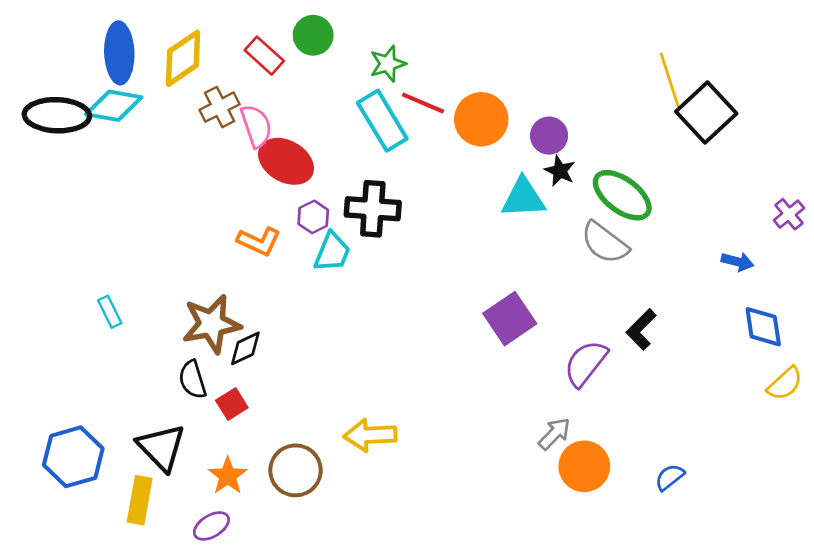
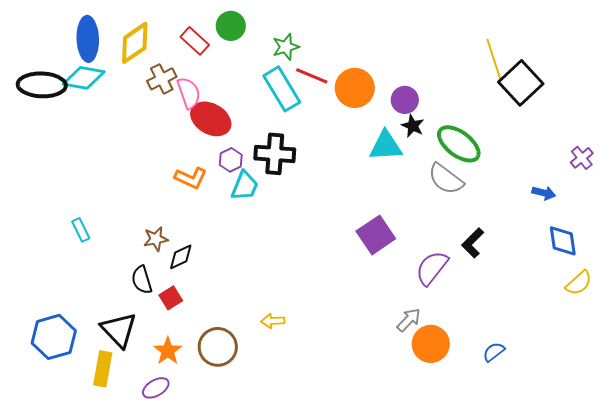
brown star: (211, 324) -> (156, 239), size x0.6
yellow arrow: (370, 435) -> (273, 321), size x0.6

